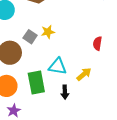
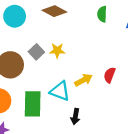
yellow arrow: (84, 74) -> (83, 80), moved
black arrow: (65, 92) -> (75, 117), moved

